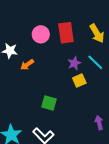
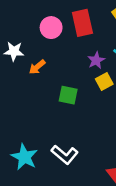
green square: (49, 103) -> (68, 95), moved

